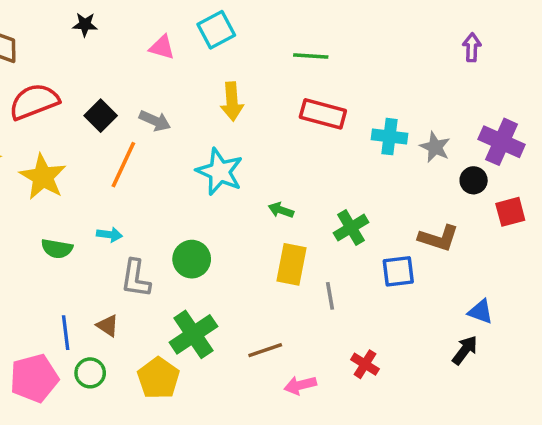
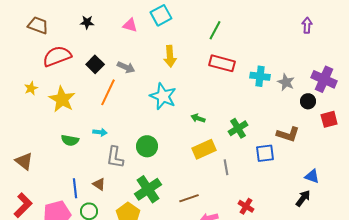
black star: (85, 25) -> (87, 22), moved
green line: (311, 56) -> (215, 30), turned -66
yellow rectangle: (291, 264) -> (204, 149), turned 55

